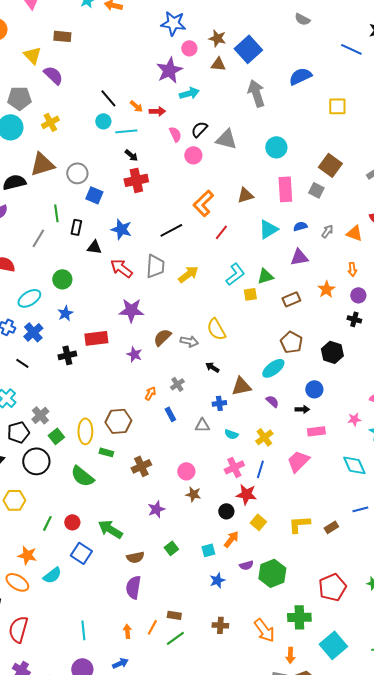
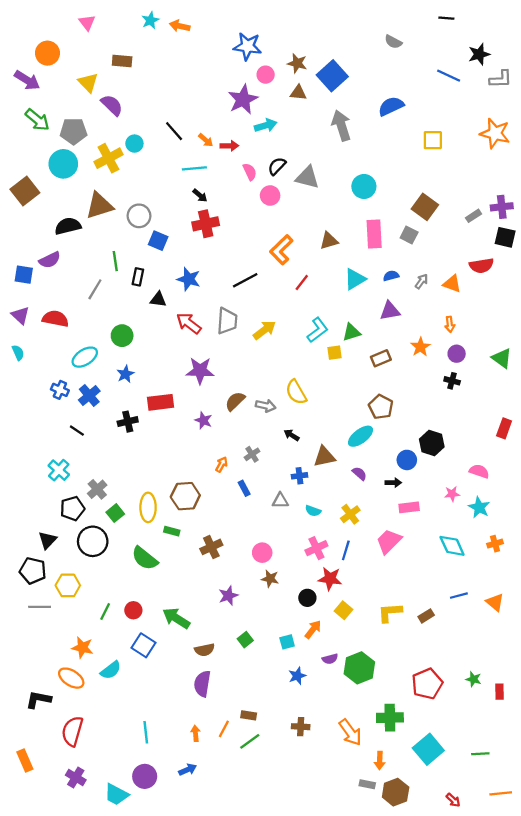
cyan circle: (103, 121) -> (134, 144), moved
yellow cross: (50, 122) -> (108, 158), size x1.4
black hexagon: (332, 352) -> (432, 443), moved

